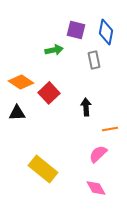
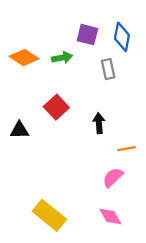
orange diamond: (21, 82) -> (24, 58), moved
yellow rectangle: (43, 169) -> (49, 215), moved

